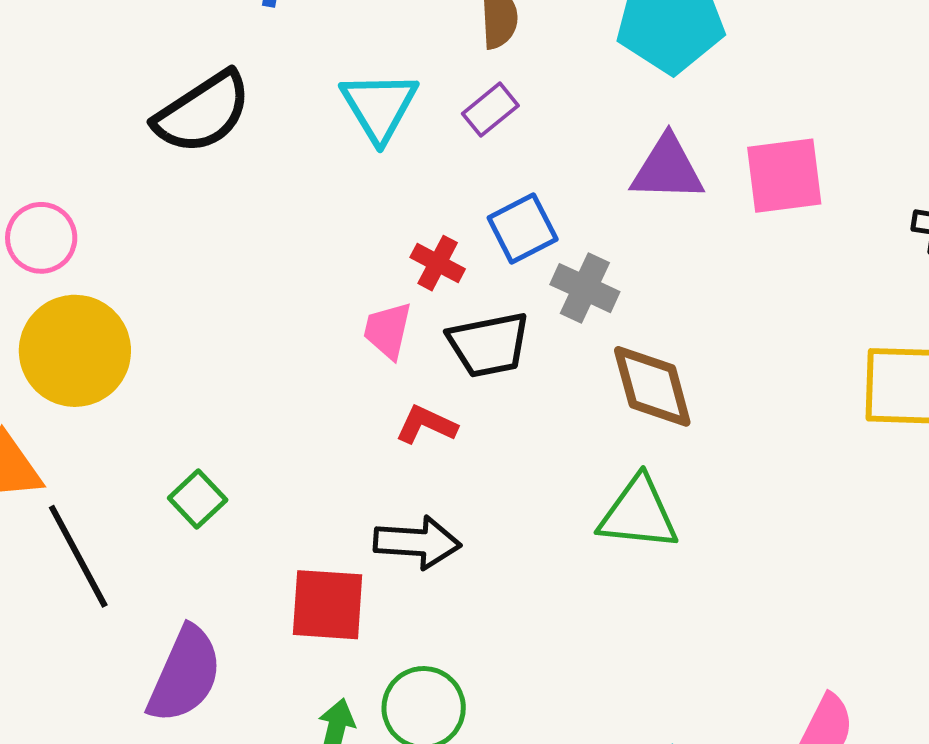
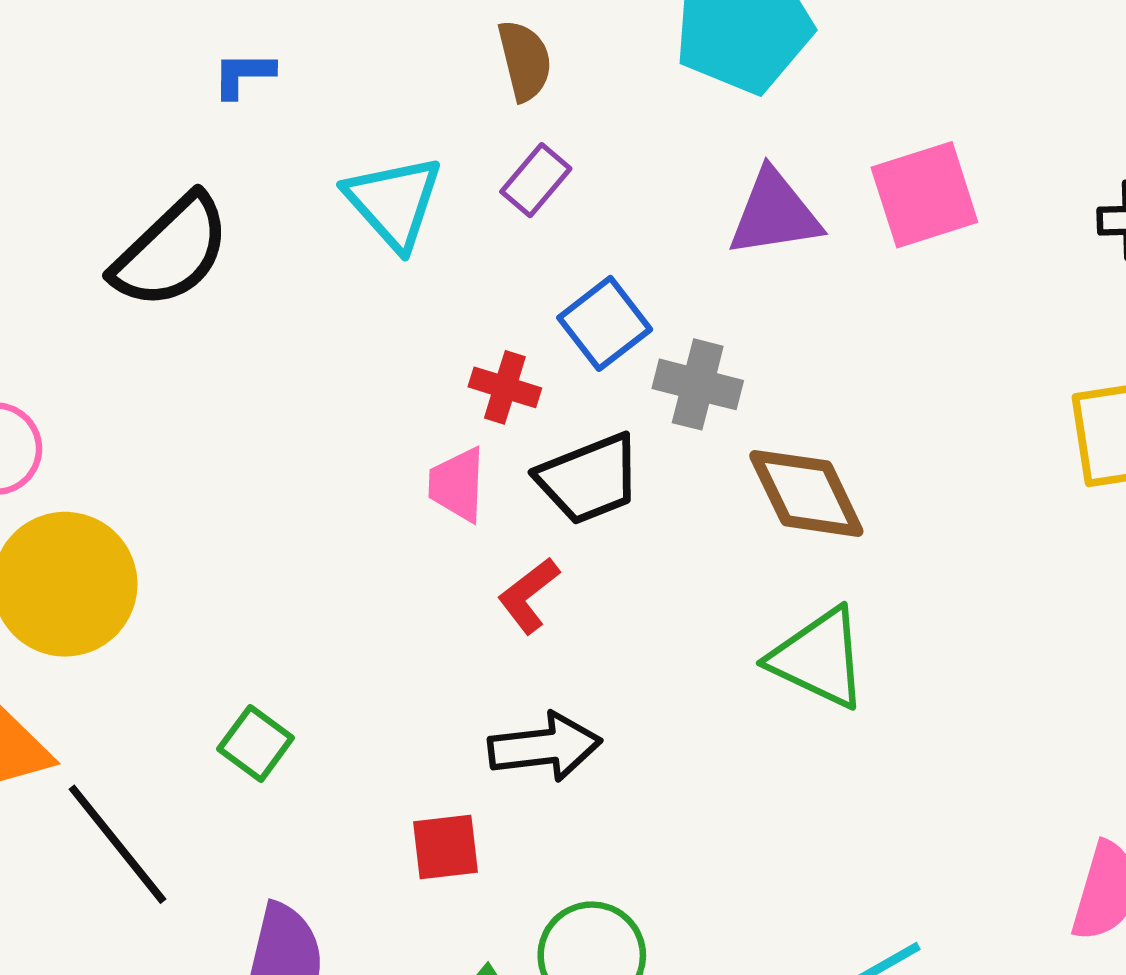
red L-shape: (426, 425) -> (528, 595), turned -52
green triangle: (638, 514) -> (819, 658), turned 30
red square: (328, 605) -> (446, 847), size x0.7

